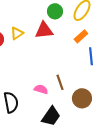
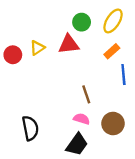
brown line: (60, 82) -> (86, 94), moved
pink semicircle: (41, 89) -> (82, 119), moved

